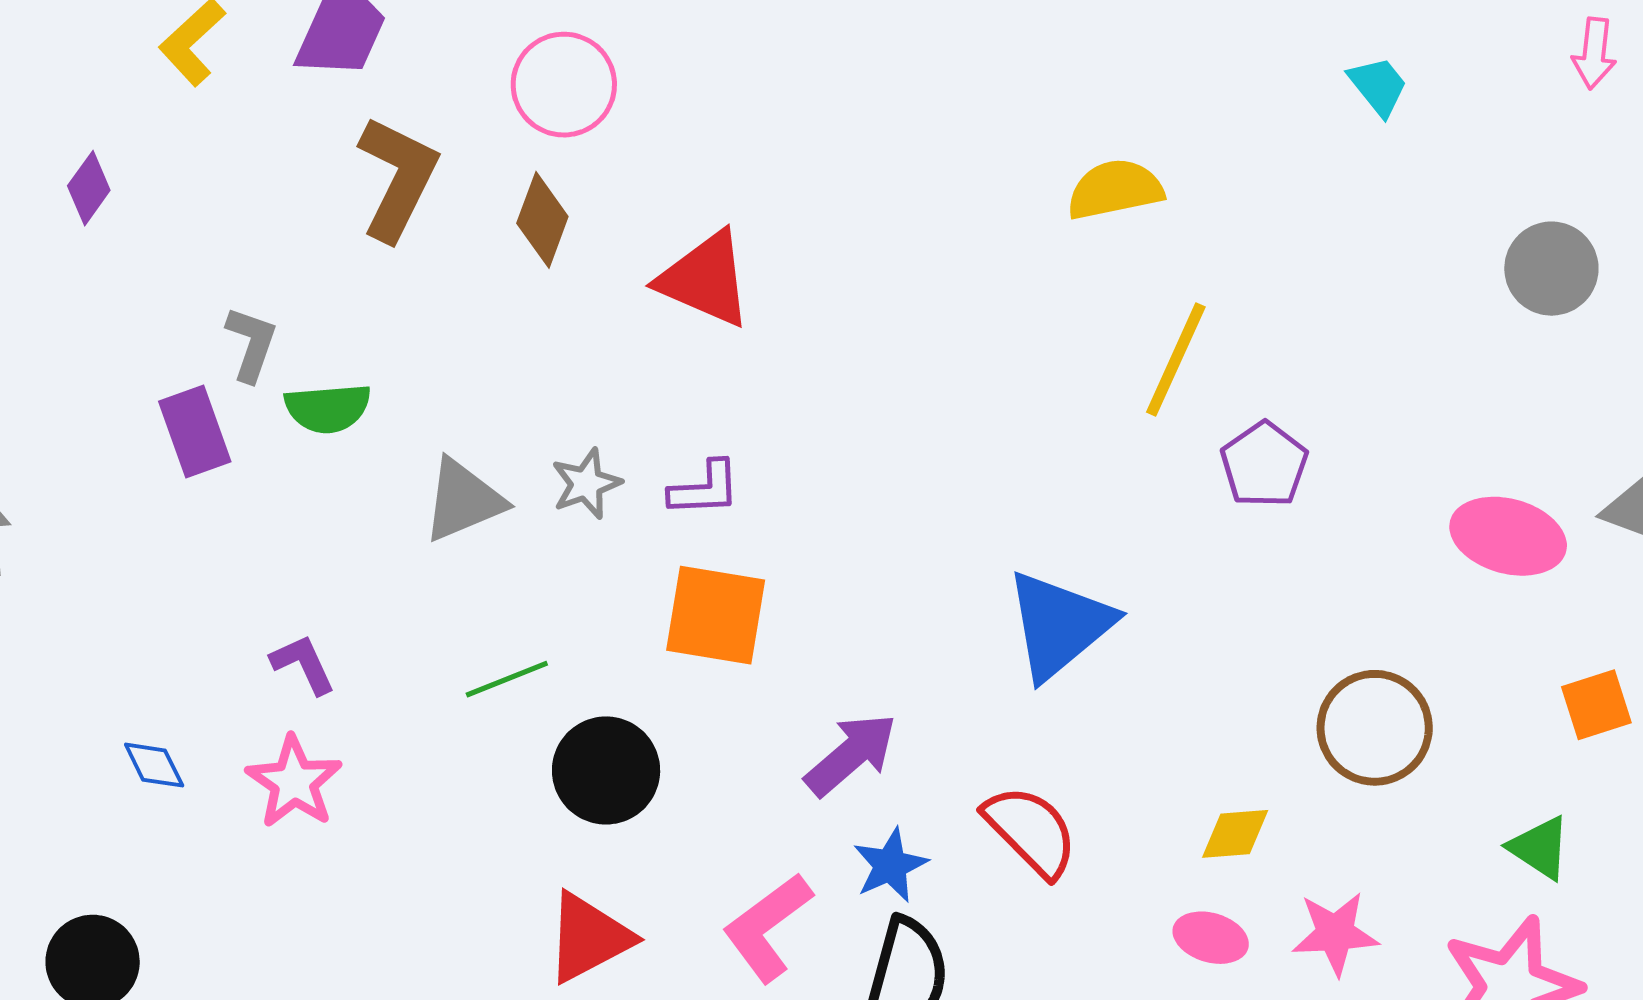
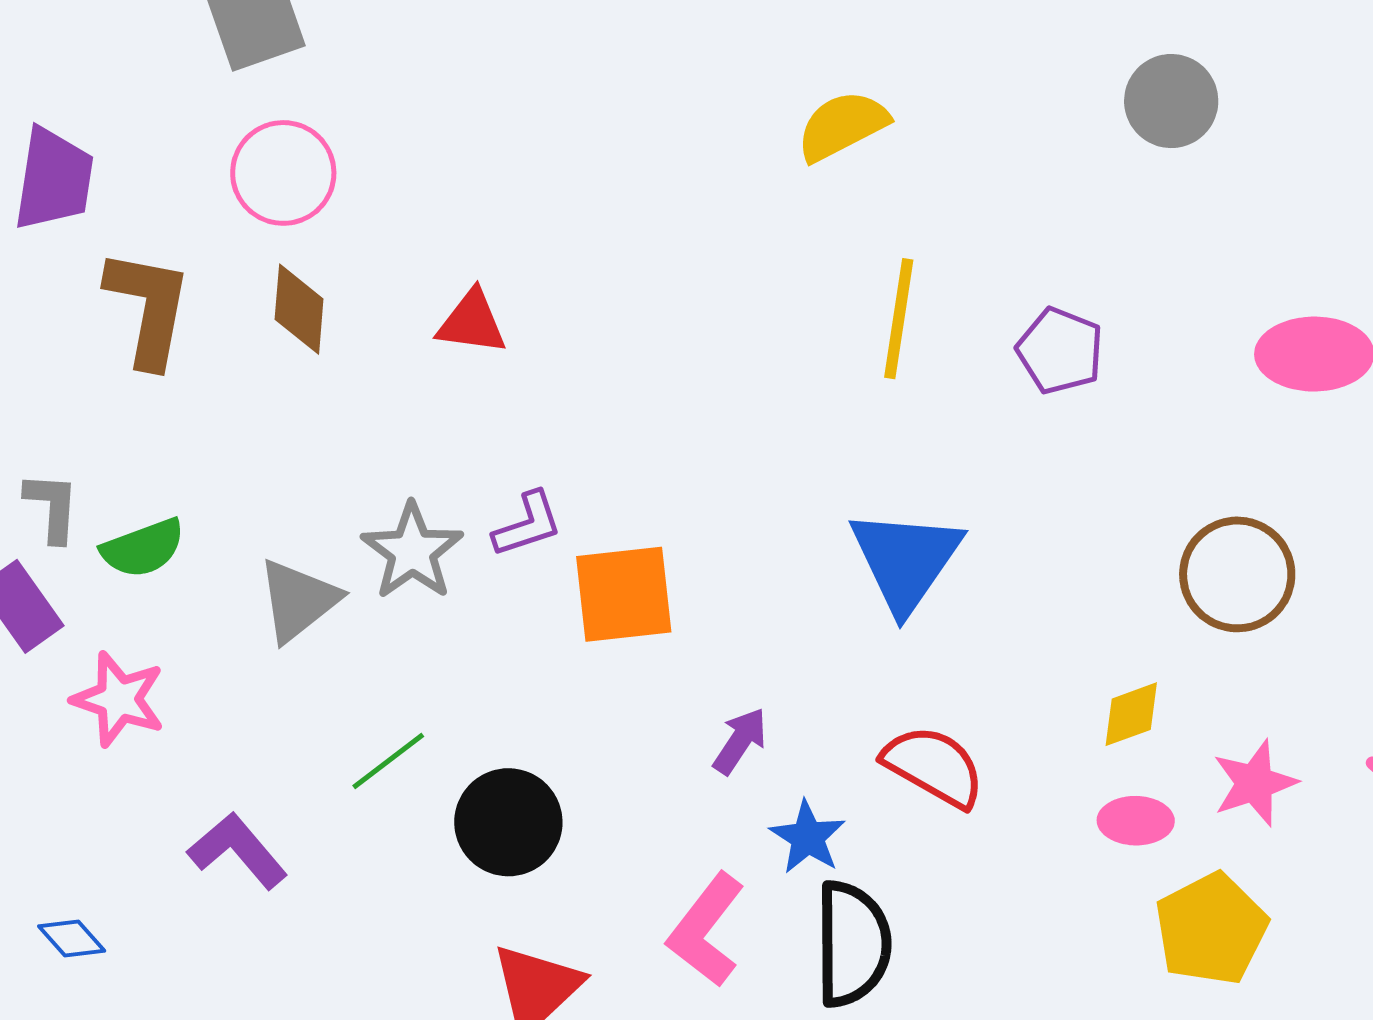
gray circle: (1551, 269) -> (1171, 101), moved
red triangle: (705, 279) -> (472, 322), size x0.7
yellow line: (1176, 360) -> (899, 319), moved
gray star: (586, 484) -> (412, 551), size x1.4
orange square: (716, 615) -> (624, 594), moved
purple L-shape: (303, 664) -> (238, 851), moved, size x1.4
purple arrow: (851, 754) -> (740, 741), size x0.7
pink star: (294, 782) -> (119, 699), moved

